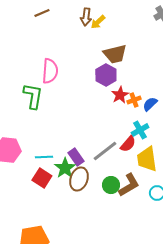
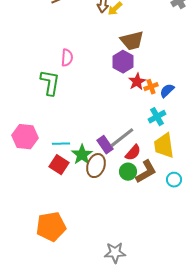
pink semicircle: (50, 71) -> (67, 58), size x0.7
red semicircle: (128, 144) -> (133, 153), moved
purple rectangle: (76, 157) -> (105, 145), moved

